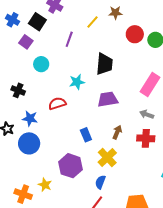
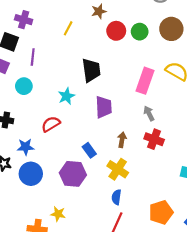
brown star: (115, 13) -> (99, 11), moved
purple line: (69, 39) -> (33, 57), moved
purple trapezoid: (108, 99) -> (104, 107), turned 110
gray arrow: (147, 114) -> (149, 113), turned 56
red cross: (146, 138) -> (154, 139), turned 30
purple hexagon: (70, 166) -> (73, 174), moved

